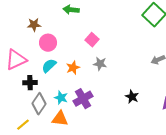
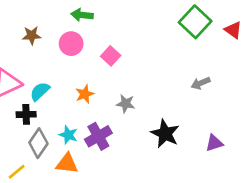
pink circle: (48, 43) -> (71, 44), moved
gray star: (100, 64) -> (126, 104), moved
cyan semicircle: (49, 66) -> (40, 91), moved
black star: (132, 97) -> (165, 134), size x1.5

